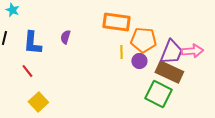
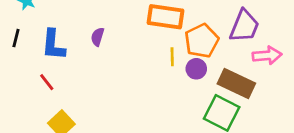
orange pentagon: (143, 40) -> (202, 41), turned -30
purple trapezoid: (171, 52) -> (244, 26), moved

